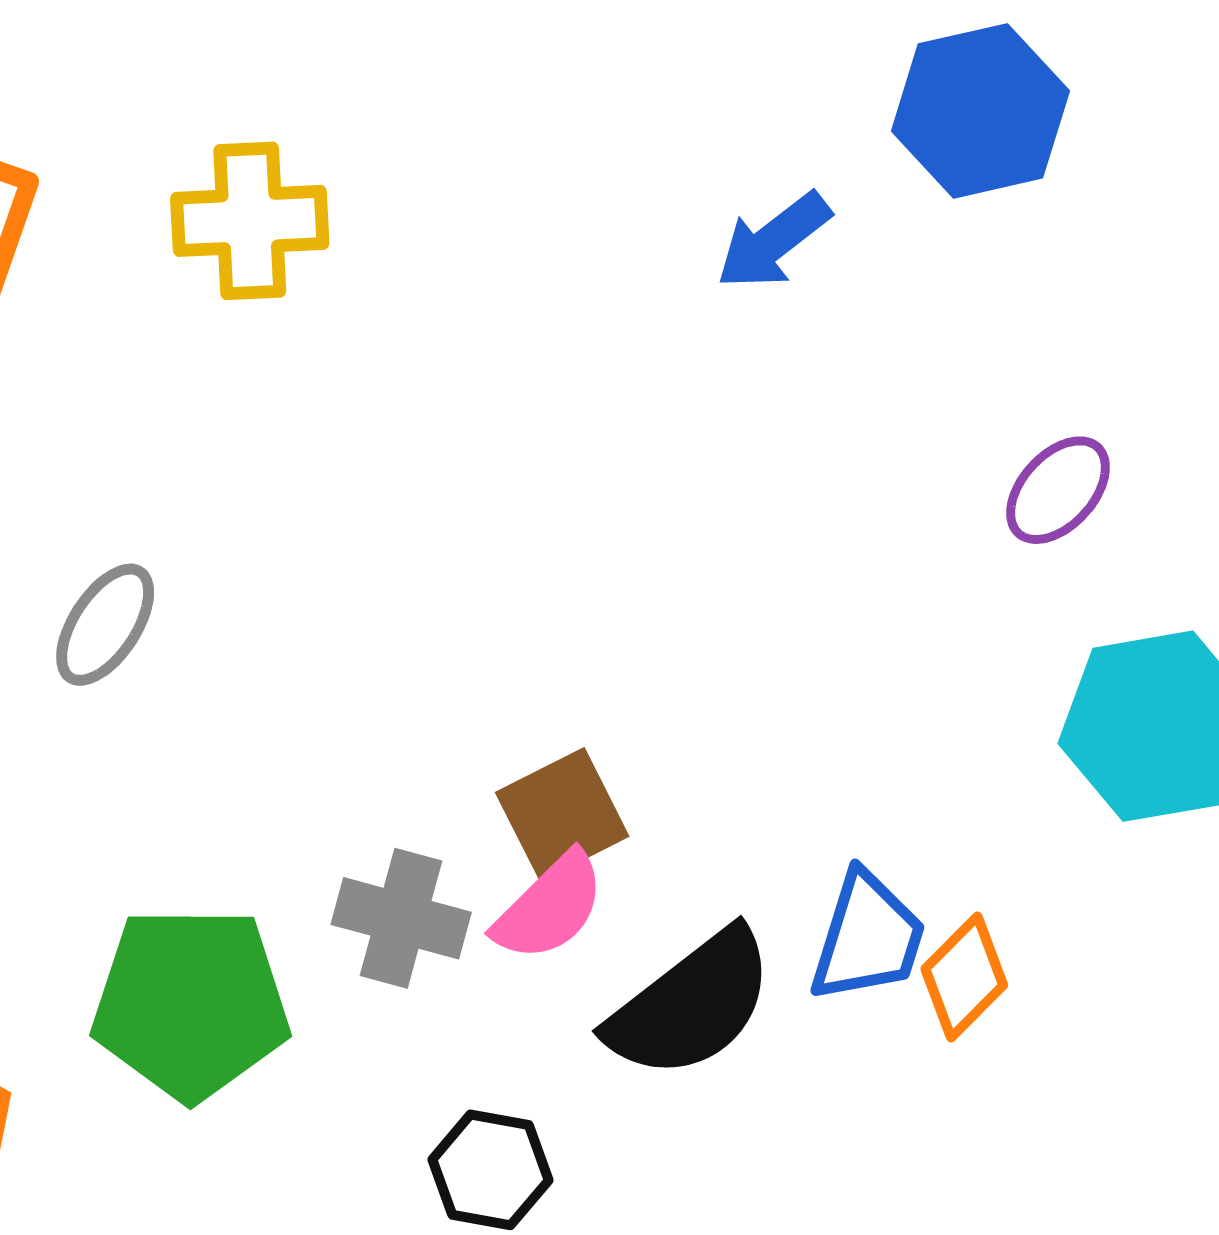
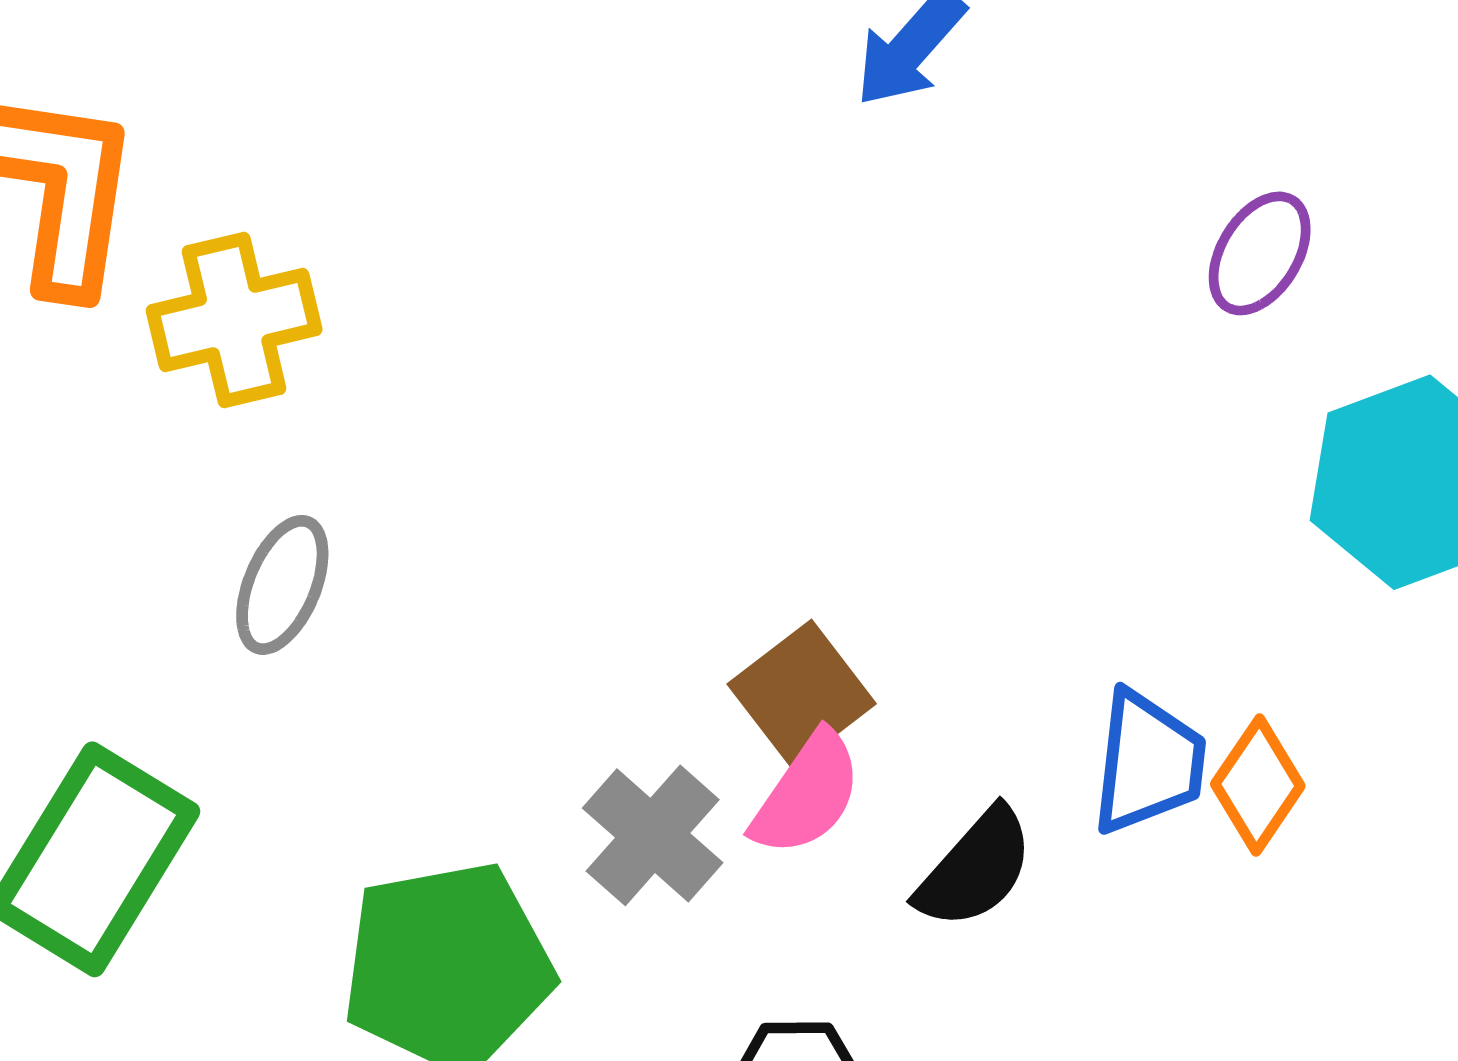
yellow cross: (250, 221) -> (234, 320), moved
gray cross: (401, 918) -> (653, 835), turned 37
black semicircle: (691, 1004) -> (975, 868), size x0.7

